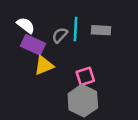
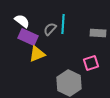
gray rectangle: (101, 30) -> (98, 33), moved
pink square: (85, 76) -> (91, 63), moved

